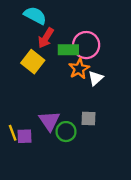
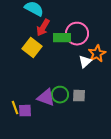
orange star: (79, 69) -> (97, 54), moved
purple triangle: (49, 121) -> (46, 98), turned -36
green circle: (66, 132) -> (60, 95), moved

